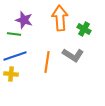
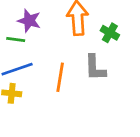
gray L-shape: (73, 55) -> (95, 68), turned 55

